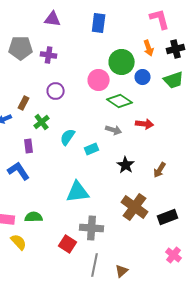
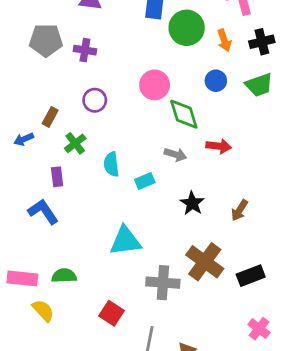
green circle: (122, 62) -> (187, 28), moved
green diamond: (120, 101) -> (184, 114), turned 40
cyan semicircle: (68, 137) -> (111, 164), turned -42
gray cross: (92, 228) -> (163, 283), moved

